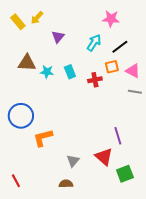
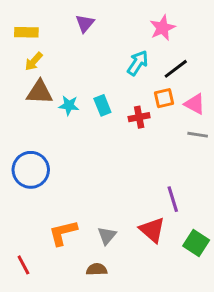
yellow arrow: (37, 18) -> (34, 61), moved
pink star: (111, 19) -> (163, 28), turned -30
yellow rectangle: (18, 22) -> (26, 32), turned -49
purple triangle: (58, 37) -> (85, 23), moved
orange L-shape: (43, 138) -> (63, 233), moved
green square: (125, 174) -> (196, 243), moved, turned -36

